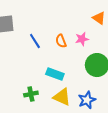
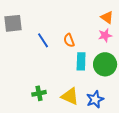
pink star: (82, 39) -> (105, 35), moved
cyan rectangle: (55, 74) -> (81, 61), moved, turned 72

